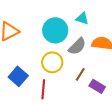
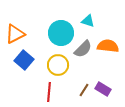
brown line: (80, 74) -> (84, 90), moved
blue square: (18, 76) -> (24, 60), moved

